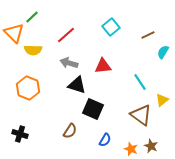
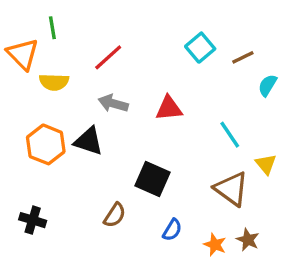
green line: (32, 17) -> (52, 28), turned -56
cyan square: (111, 27) -> (200, 48), moved
black triangle: (77, 85) -> (88, 141), moved
yellow triangle: (162, 100) -> (266, 164), turned -32

